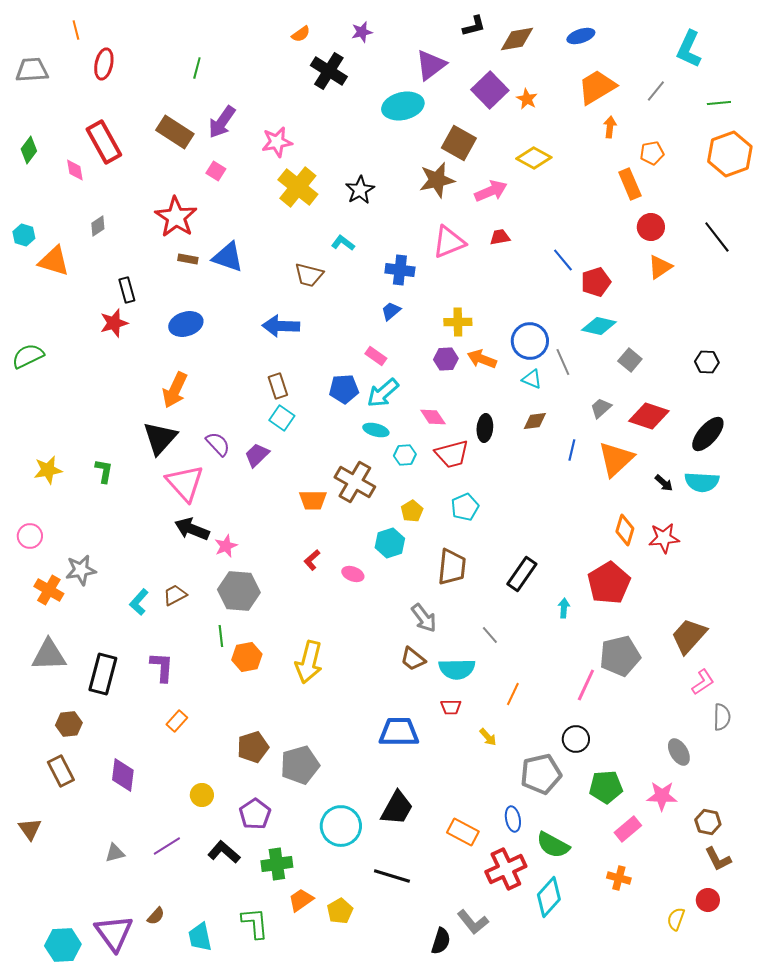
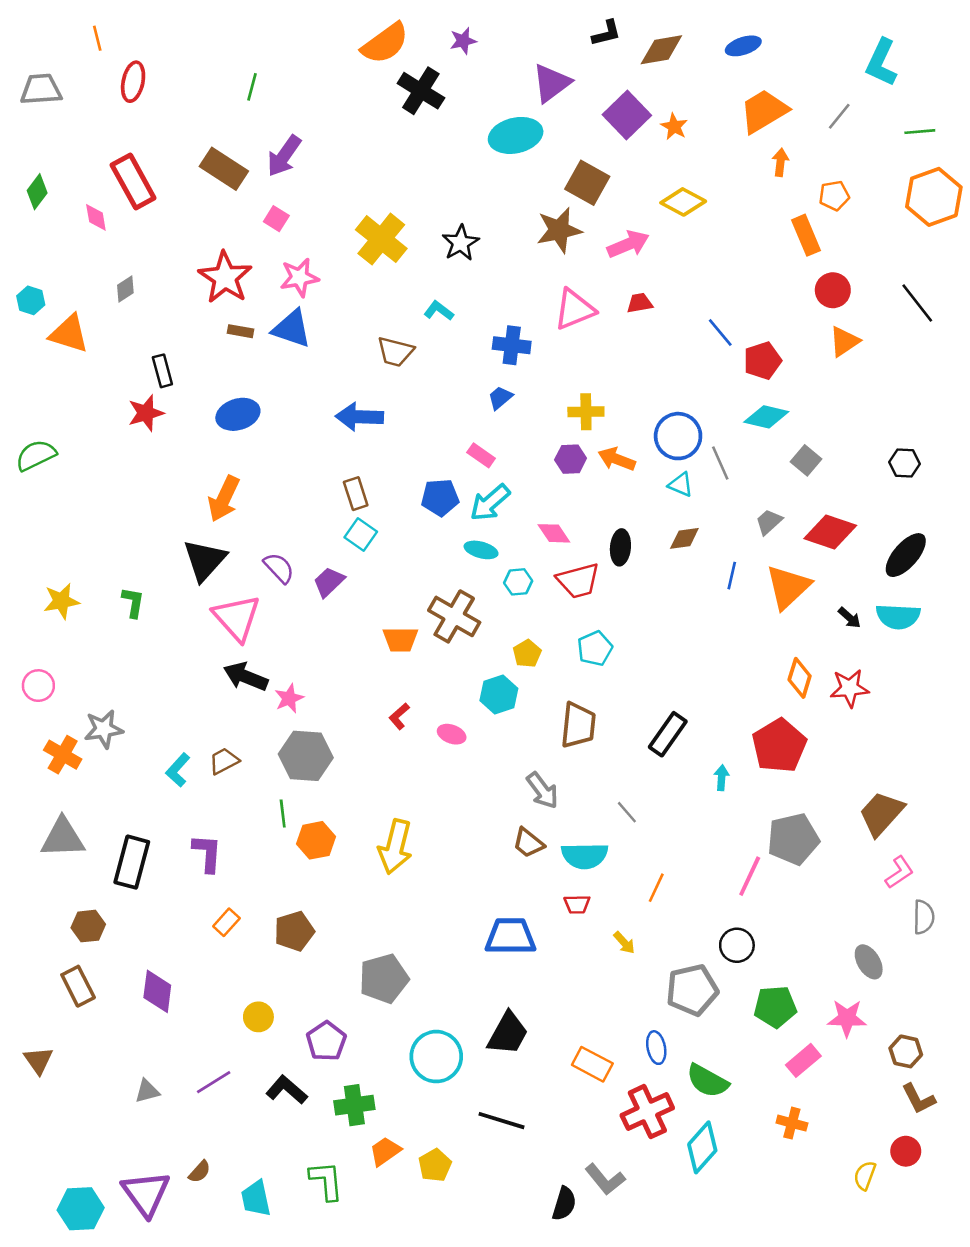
orange semicircle: (301, 34) -> (385, 43), size x2.0
pink star: (277, 142) -> (299, 277), moved
brown pentagon: (253, 747) -> (294, 931), moved

